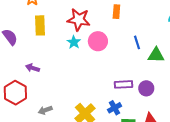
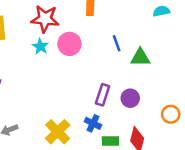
purple rectangle: (123, 84) -> (103, 95), turned -66
blue cross: (115, 108) -> (93, 123), turned -32

